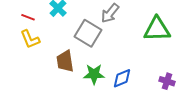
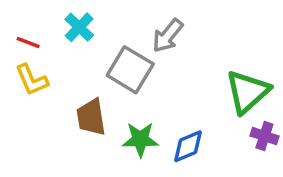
green triangle: (157, 29) -> (247, 92), moved, turned -40
purple cross: (167, 81) -> (264, 136), moved

